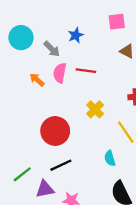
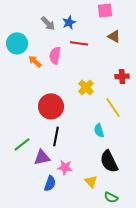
cyan circle: (21, 38) -> (17, 43), moved
gray arrow: (52, 49) -> (48, 23), moved
red line: (86, 71) -> (79, 43), moved
black line: (61, 165) -> (56, 136), turned -54

